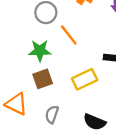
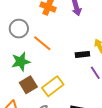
yellow rectangle: (85, 79) -> (53, 86), moved

